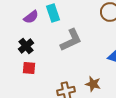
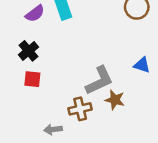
gray L-shape: (71, 40) -> (99, 81), moved

